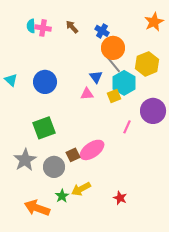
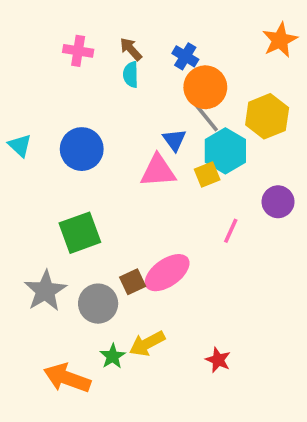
cyan semicircle: (31, 26) -> (131, 75), moved
pink triangle: (87, 94) -> (158, 171), size x1.5
purple circle: (153, 111) -> (278, 202), size x0.7

